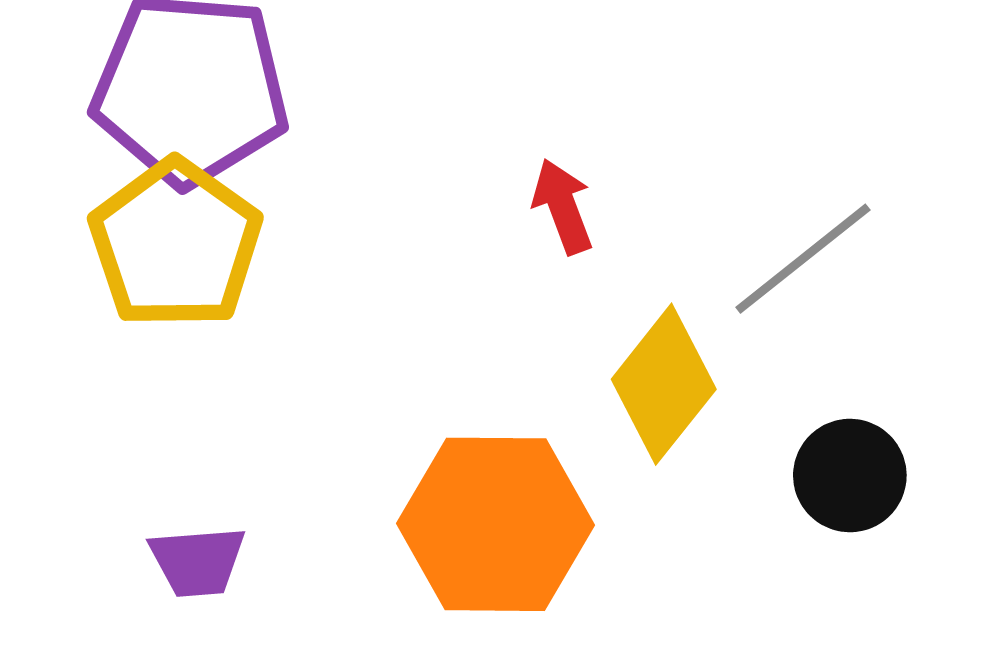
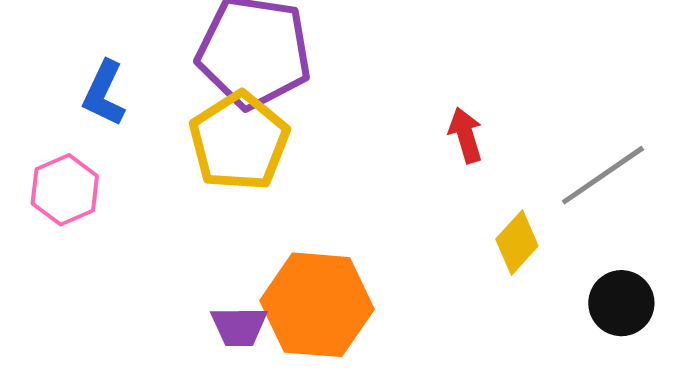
yellow diamond: (664, 384) -> (517, 243), size x0.7
orange hexagon: (495, 524) -> (317, 305), moved

